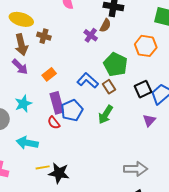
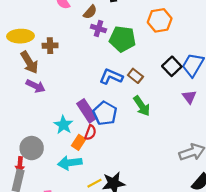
brown semicircle: (105, 25) -> (90, 12), moved, turned 32
green pentagon: (115, 64) -> (123, 39), moved
orange rectangle: (49, 74) -> (79, 142), moved
cyan star: (23, 104) -> (63, 125), moved
green arrow: (106, 115) -> (142, 106), turned -48
red semicircle: (54, 123) -> (90, 133), turned -104

